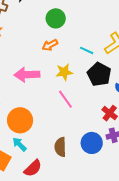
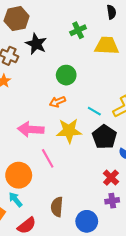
yellow star: (64, 72) -> (69, 131), size x1.4
pink line: (65, 99) -> (48, 158), moved
blue circle: (92, 143) -> (87, 221), moved

